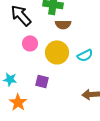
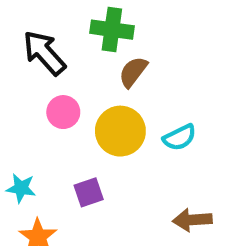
brown semicircle: (63, 24) -> (133, 72), turned 126
purple square: (42, 81) -> (89, 192), turned -32

